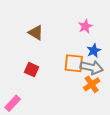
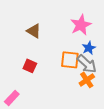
pink star: (85, 26) -> (81, 25), size x1.5
gray arrow: (92, 67) -> (87, 64), turned 30

